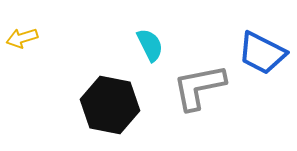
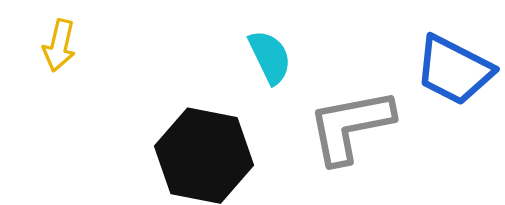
yellow arrow: (22, 38) -> (59, 45), turned -60

